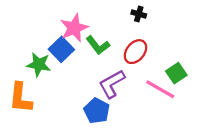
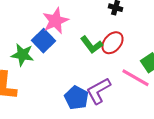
green L-shape: (98, 45) -> (92, 45), moved
purple L-shape: (112, 84) -> (98, 91), moved

